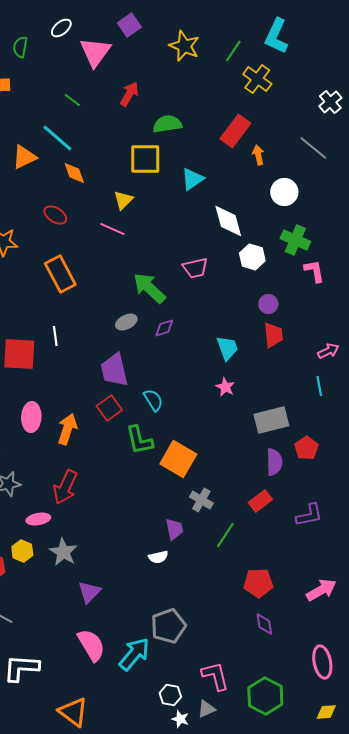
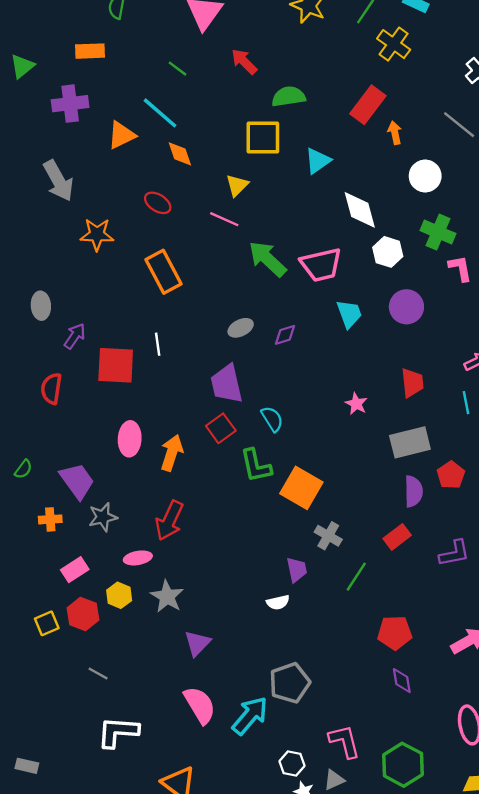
red arrow: (129, 94) -> (244, 62), turned -75
pink trapezoid: (195, 268) -> (321, 265), size x1.4
green arrow: (149, 288) -> (267, 259), moved
purple circle: (268, 304) -> (406, 307), size x1.5
red trapezoid: (273, 335) -> (412, 383), moved
cyan trapezoid: (227, 348) -> (349, 314), moved

